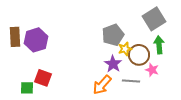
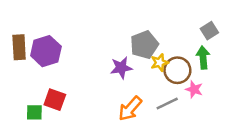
gray square: (154, 19) -> (209, 31), moved, size x0.6
purple star: (113, 64) -> (121, 68), moved, turned 30
gray line: (131, 81) -> (167, 103), turned -30

